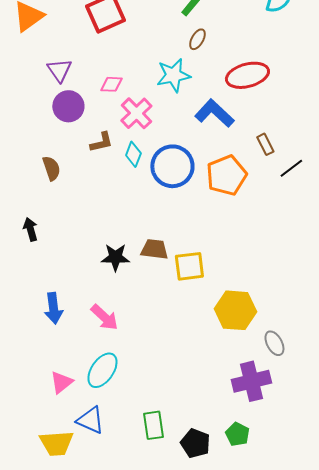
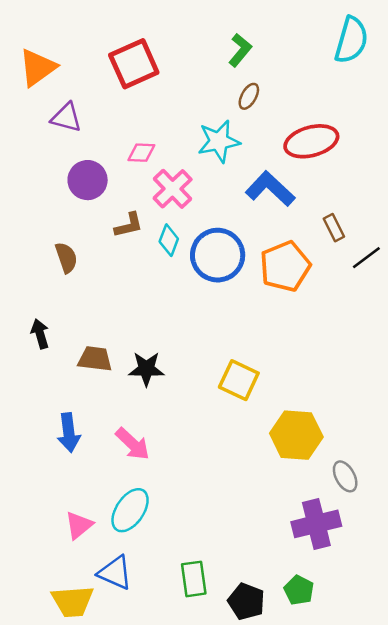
purple triangle: (59, 70) -> (66, 118), moved, turned -40
brown trapezoid: (154, 249) -> (95, 359), moved
yellow square: (189, 266) -> (239, 380), turned 32

